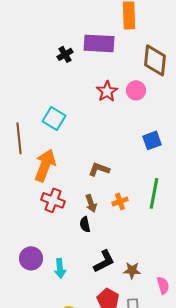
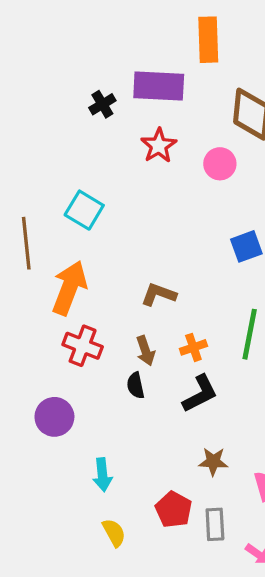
red star: (107, 91) -> (159, 146), moved
purple circle: (31, 258) -> (54, 417), moved
black L-shape: (104, 261) -> (200, 394), moved
cyan arrow: (60, 268) -> (102, 475), moved

